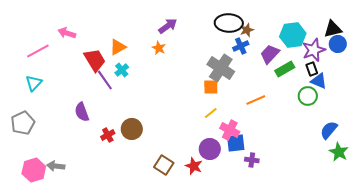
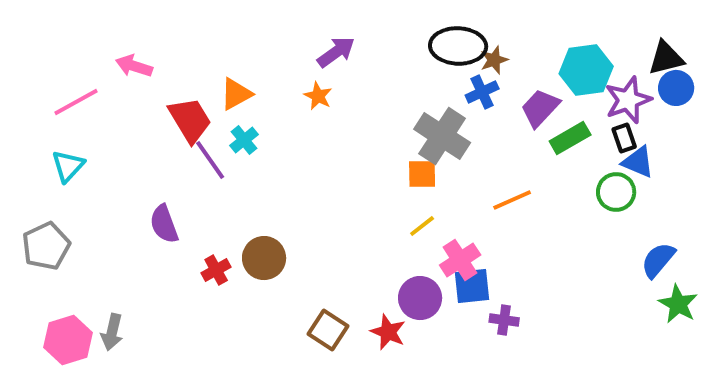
pink cross: (230, 130) -> (460, 260), turned 30
gray arrow: (56, 166) -> (112, 332), turned -84

